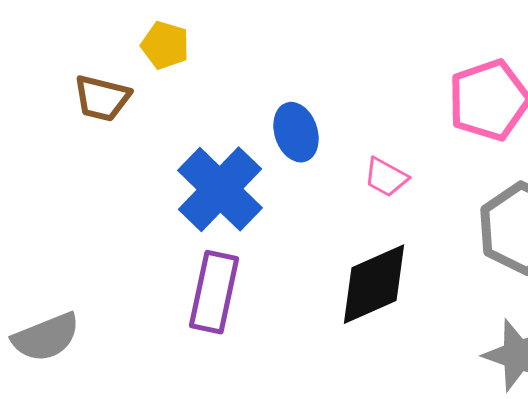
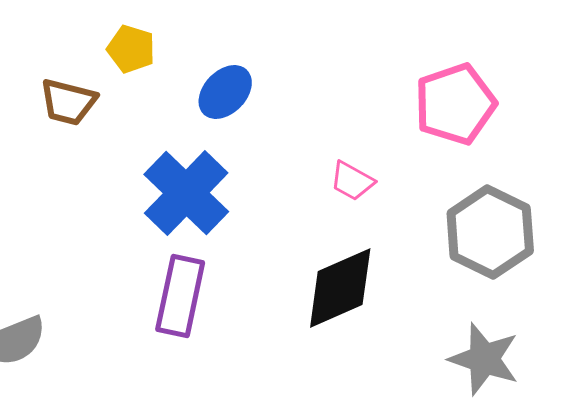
blue ellipse: (296, 132) -> (225, 92), moved, turned 62

